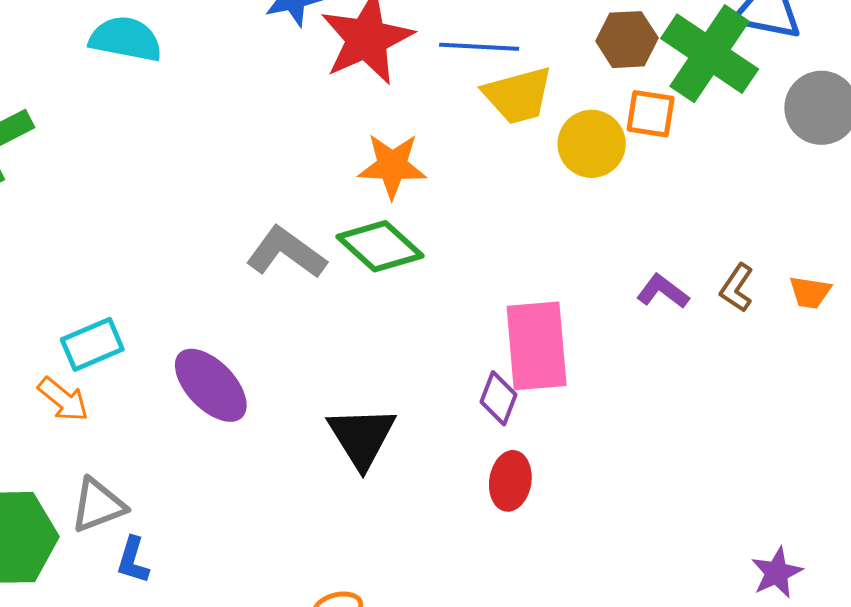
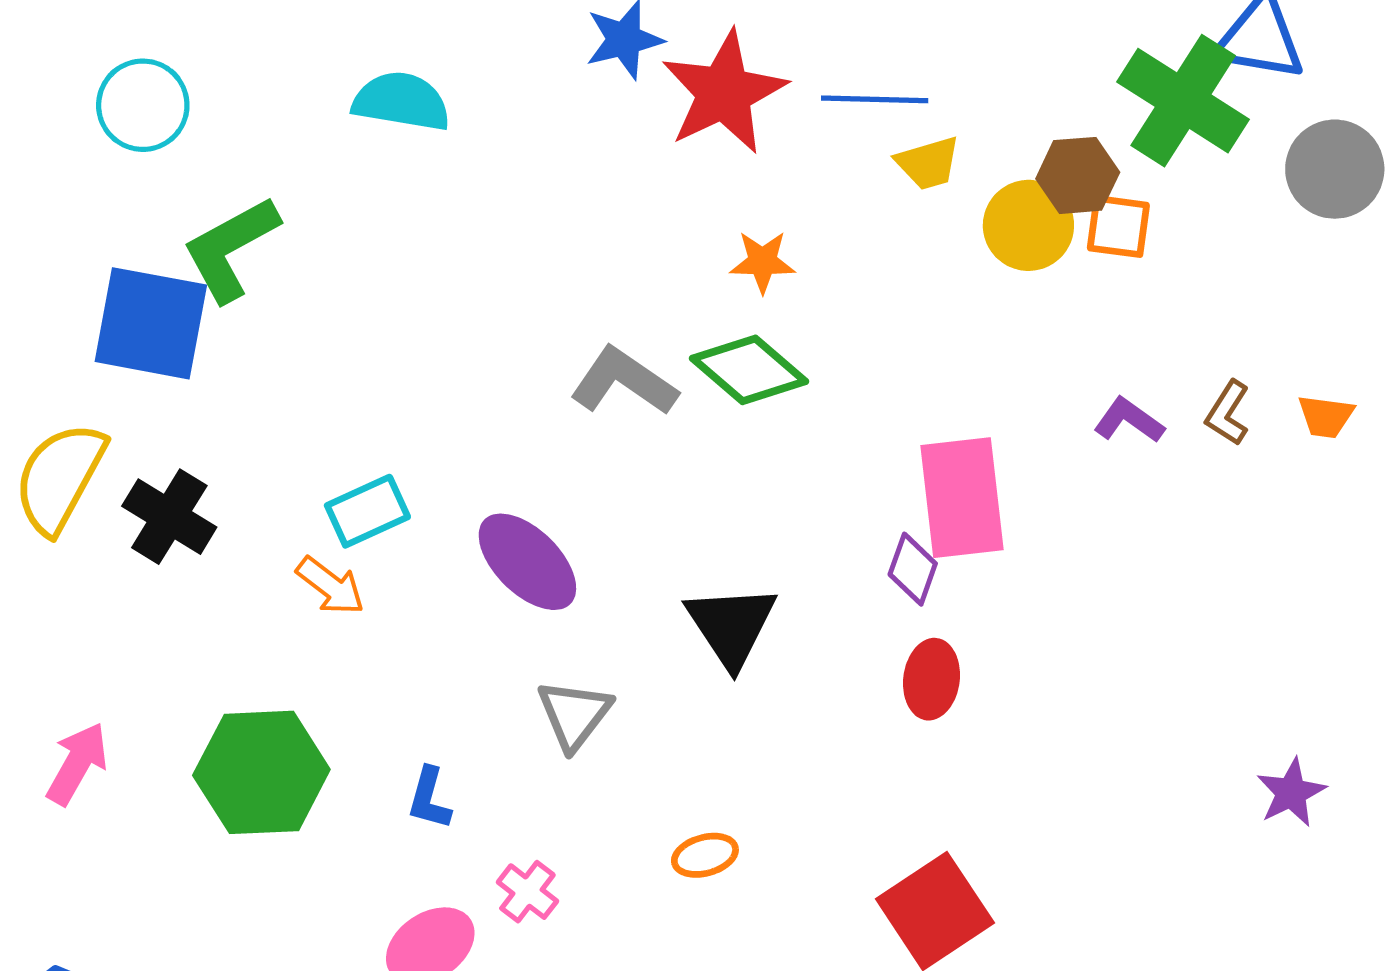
brown hexagon: (627, 40) -> (1078, 175), moved
yellow trapezoid: (518, 95) -> (928, 163), size x0.7
orange square: (651, 114) -> (1118, 227), moved
orange star: (392, 166) -> (763, 262), size x0.7
gray triangle: (98, 505) -> (574, 714), moved, turned -30

